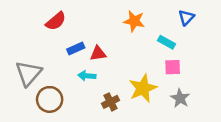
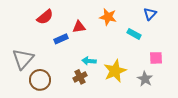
red triangle: (98, 53) -> (79, 27), moved
pink square: (173, 67) -> (156, 58), moved
cyan arrow: (87, 76) -> (89, 61), moved
brown cross: (110, 102) -> (80, 77), moved

